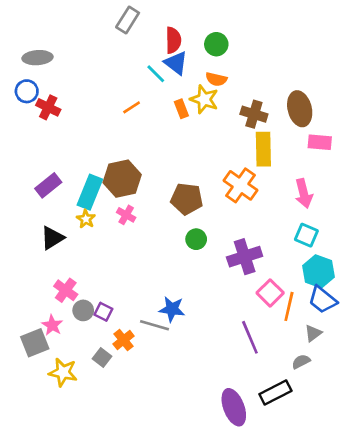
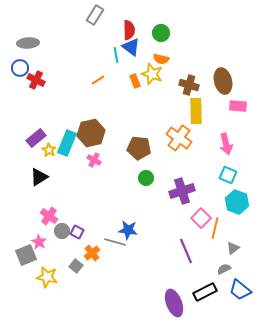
cyan line: (156, 74) -> (116, 55), turned 35
yellow star: (86, 219) -> (49, 150), moved
blue trapezoid: (323, 300) -> (240, 290), moved

